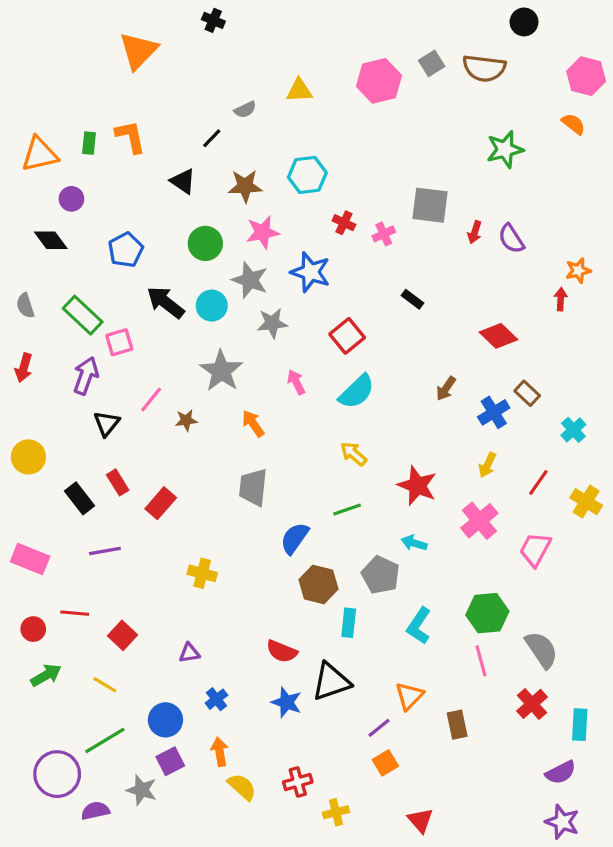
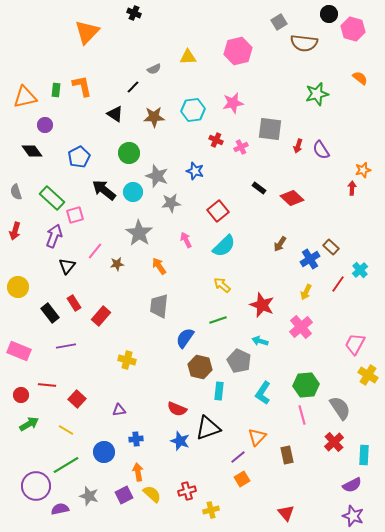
gray square: (432, 63) -> (279, 22), moved
pink hexagon: (586, 76) -> (353, 29), moved
pink star: (263, 232) -> (233, 103), moved
blue star: (310, 272) -> (195, 171), size x0.7
red diamond: (499, 336) -> (292, 198), moved
red line: (538, 482) -> (338, 284), moved
yellow cross: (586, 502) -> (368, 375), moved
pink trapezoid: (535, 549) -> (355, 344), moved
blue cross: (216, 699) -> (136, 439), turned 32
purple square: (170, 761) -> (124, 495), moved
red triangle: (420, 820) -> (286, 513), moved

